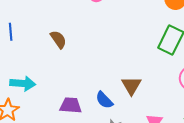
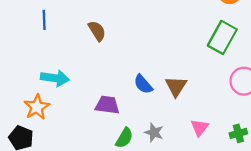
blue semicircle: (104, 100) -> (143, 84), moved

